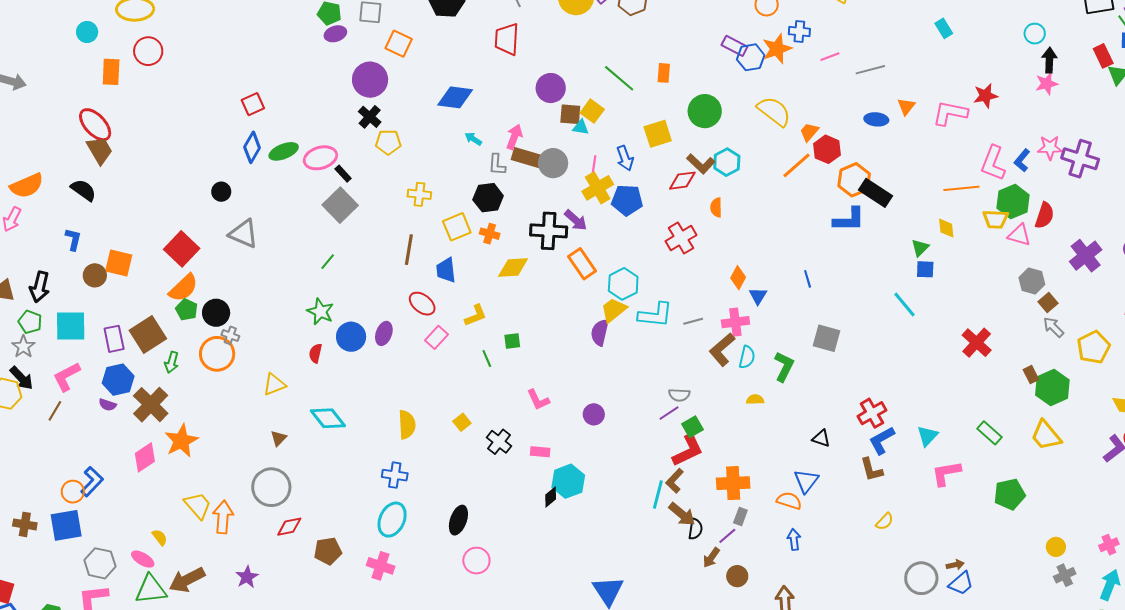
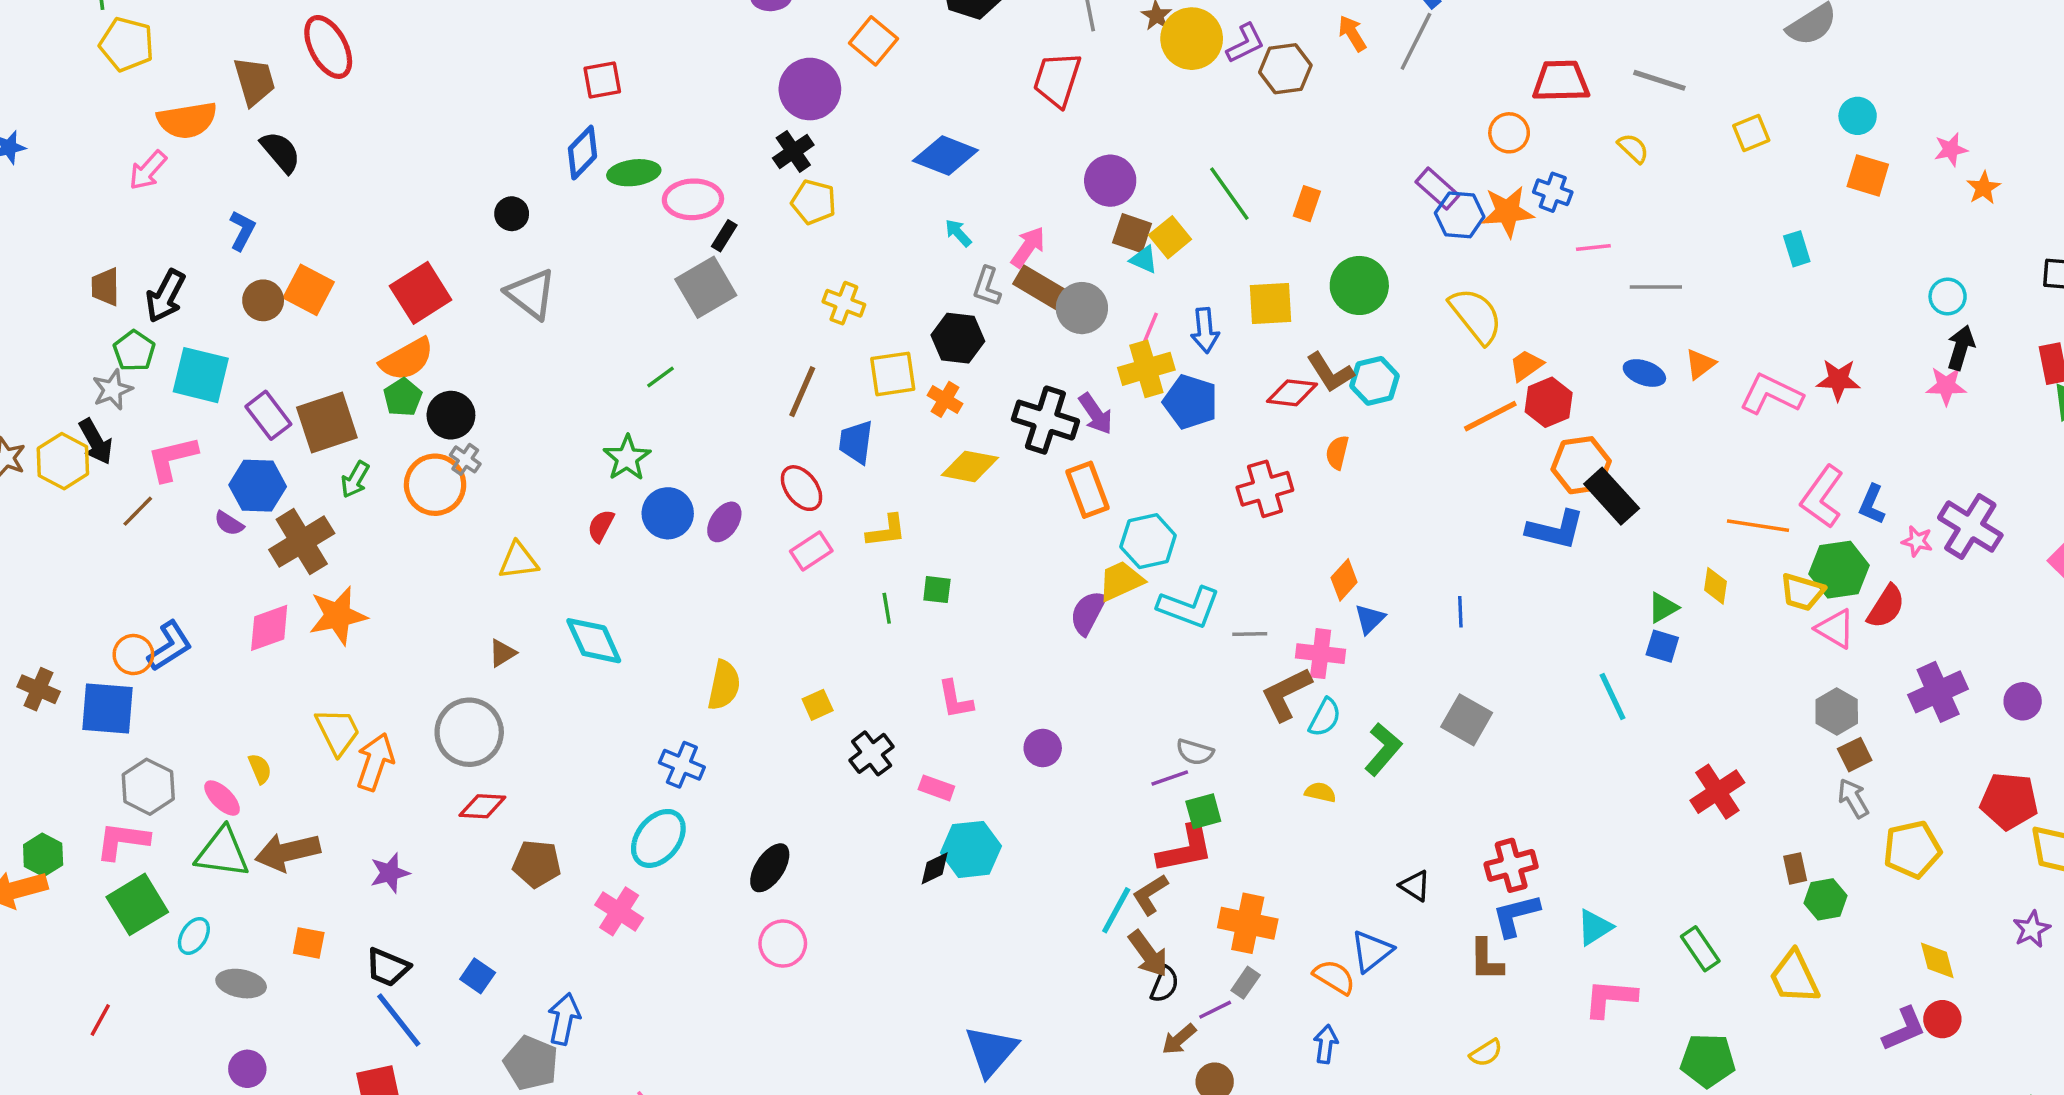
pink star: (1050, 148) -> (1917, 541), moved, size x0.7
brown trapezoid: (100, 150) -> (254, 81), moved
blue L-shape: (1022, 160) -> (1872, 504), turned -30
black rectangle: (343, 174) -> (724, 236), turned 60
purple rectangle: (114, 339) -> (268, 415), turned -40
green hexagon: (1052, 387) -> (1825, 899), size x0.7

